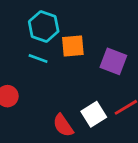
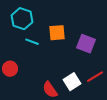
cyan hexagon: (44, 26) -> (22, 19), moved

